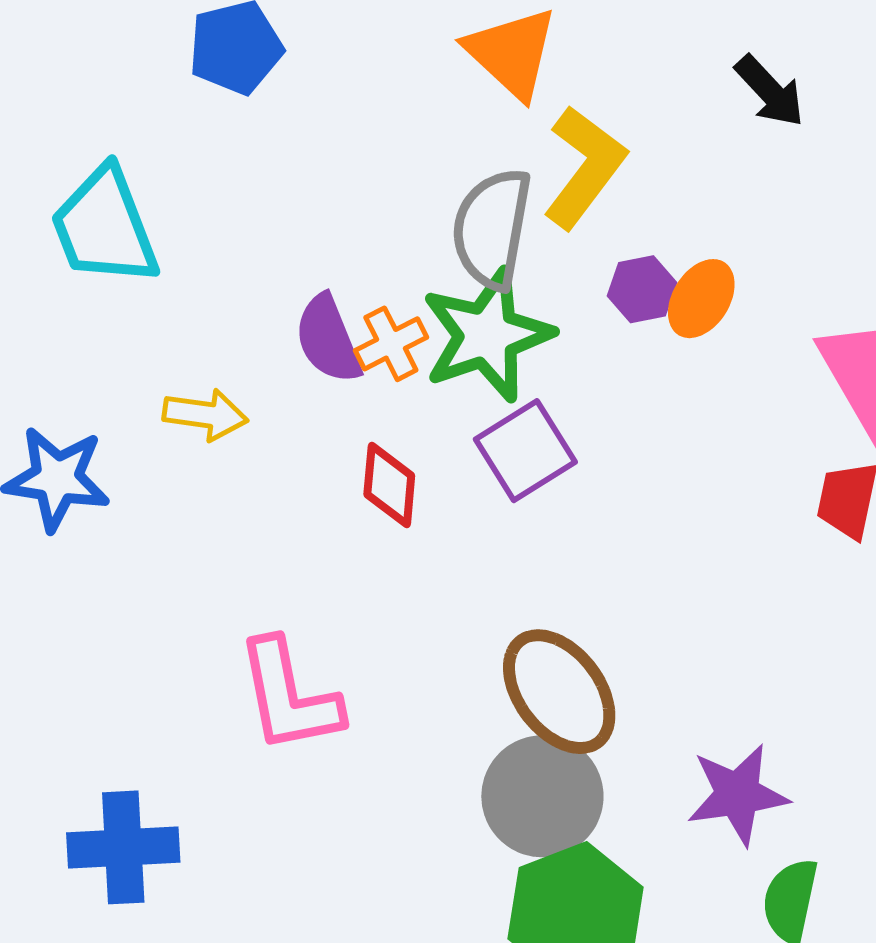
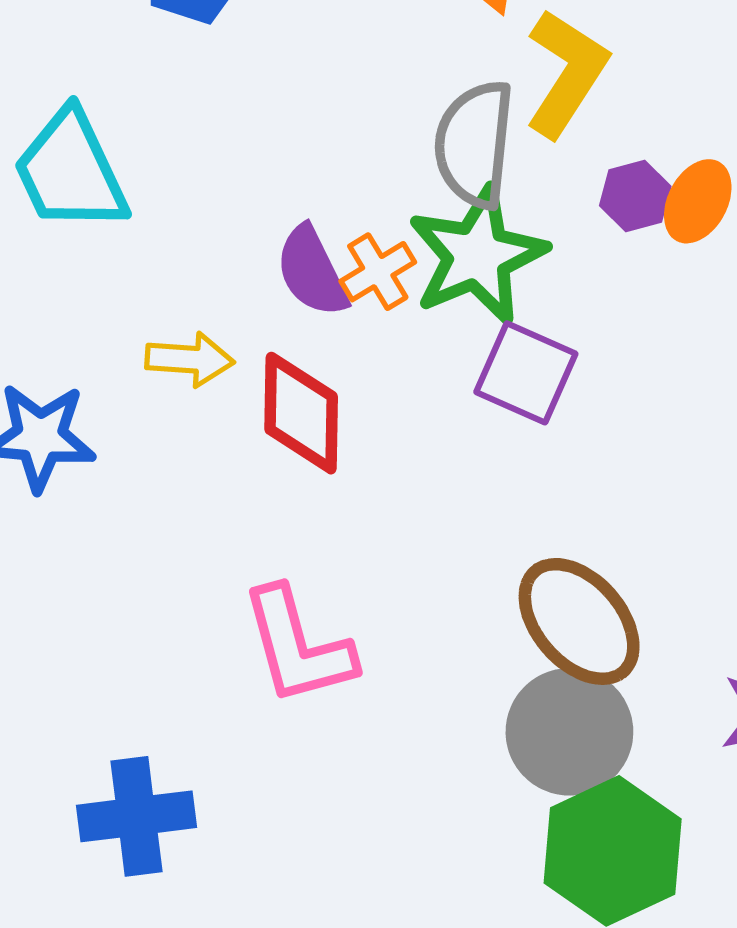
purple square: (525, 451) -> (526, 373), turned -30
red diamond: (389, 485) -> (301, 413), moved, size x1.4

